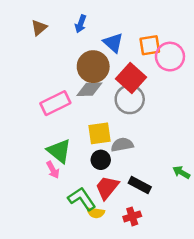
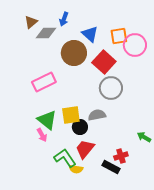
gray diamond: (89, 89) -> (46, 33), moved
gray circle: (130, 99) -> (111, 88), moved
yellow square: (99, 133) -> (71, 115), moved
black rectangle: (140, 185) -> (111, 167), moved
red cross: (132, 216) -> (121, 156), moved

